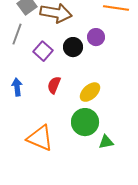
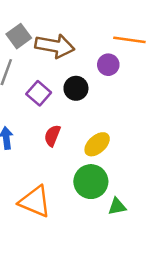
purple circle: (96, 37) -> (108, 65), moved

